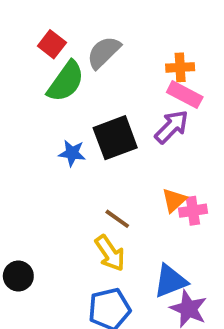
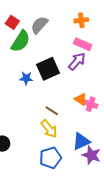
orange cross: (180, 67) -> (81, 20), moved
orange triangle: (174, 200) -> (81, 99), turned -40
pink cross: (193, 211) -> (91, 104), turned 32

